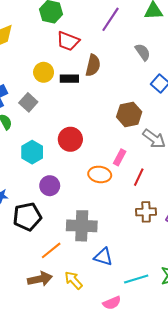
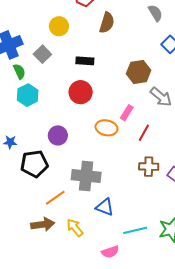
black rectangle: (69, 79) -> (85, 61), moved
cyan hexagon: (32, 152) -> (28, 95), moved

